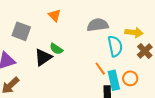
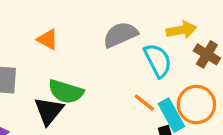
green semicircle: (56, 49) -> (66, 92), size x1.5
orange circle: (130, 78) -> (196, 104), size x1.5

